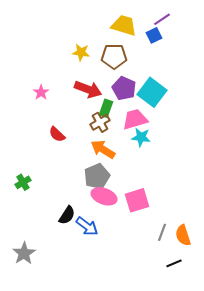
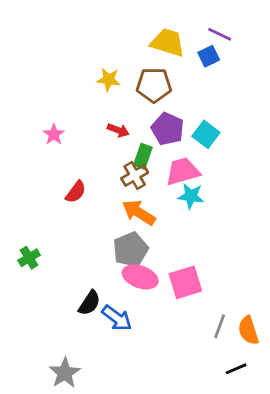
purple line: (162, 19) -> (220, 34), turned 60
red arrow: (88, 89) -> (118, 130), size x0.6
cyan square: (152, 92) -> (206, 134), size x0.7
red semicircle: (57, 134) -> (76, 192), turned -96
gray star: (24, 253) -> (65, 373), moved

